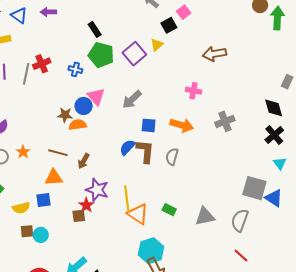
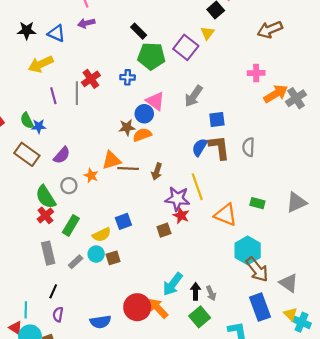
orange arrow: (182, 125) -> (276, 94), moved, turned -35
orange triangle: (54, 178) -> (112, 160), moved
yellow line: (127, 198) -> (197, 187), moved
red star: (86, 205) -> (181, 215), moved
cyan circle: (41, 235) -> (96, 254), moved

